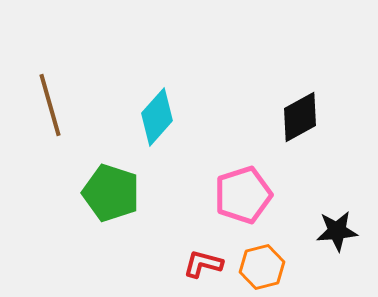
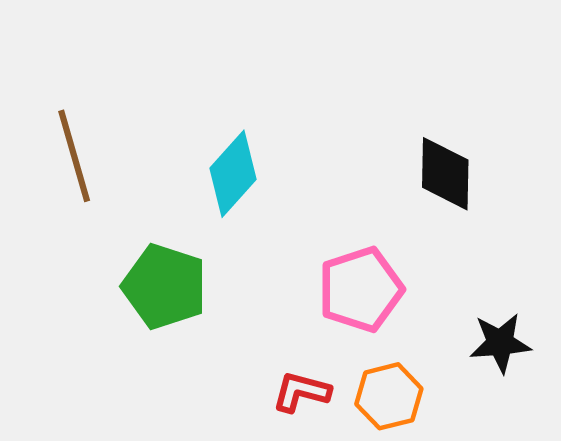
black diamond: (300, 117) -> (445, 174), turned -60

